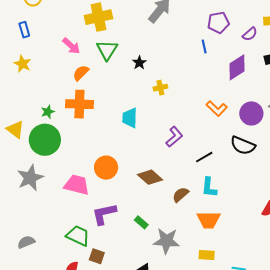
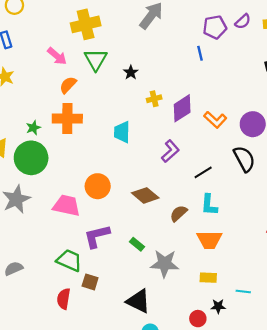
purple semicircle: (250, 34) -> (243, 21), moved
purple diamond: (237, 67) -> (182, 108), moved
black semicircle: (243, 145) -> (244, 159), turned -140

